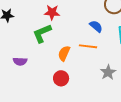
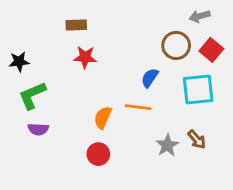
blue semicircle: (96, 26) -> (150, 78), turned -96
green L-shape: (42, 33) -> (32, 95), moved

